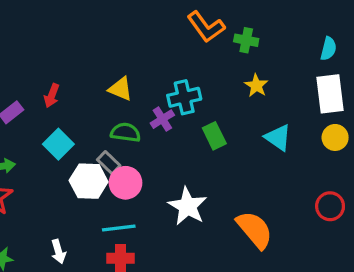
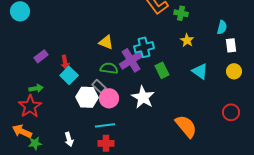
cyan semicircle: (328, 49) -> (222, 27), moved
white rectangle: (330, 94) -> (231, 45), size x0.6
red arrow: (52, 96) -> (65, 62), moved, turned -32
purple cross: (162, 119) -> (131, 60), size x1.6
white star: (188, 206) -> (143, 97), moved

